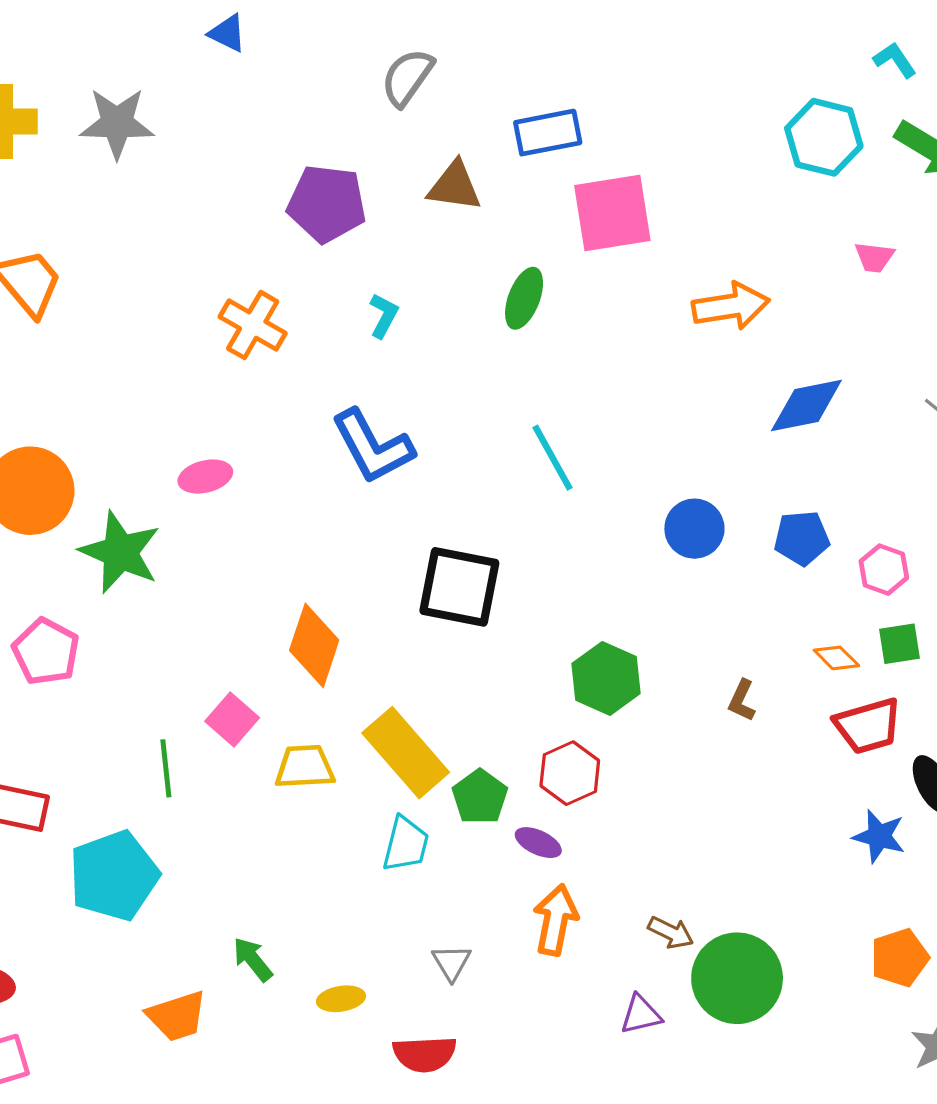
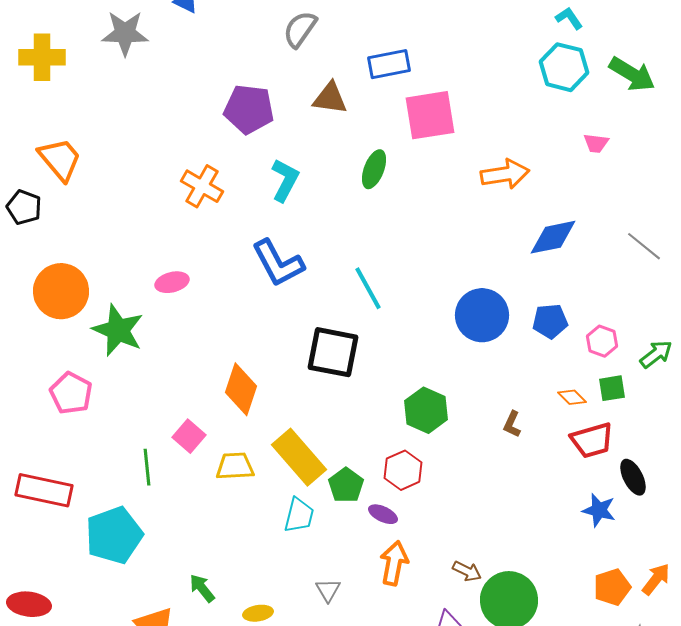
cyan L-shape: (895, 60) -> (569, 18), moved
gray star: (117, 123) -> (125, 33), moved
cyan L-shape: (384, 316) -> (285, 180), size x1.5
cyan line: (552, 458) -> (368, 288), moved
blue circle: (694, 529) -> (482, 315), size x1.4

